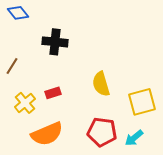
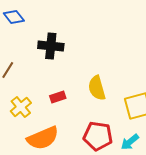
red rectangle: (53, 93) -> (58, 97), moved

